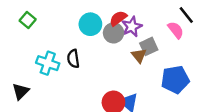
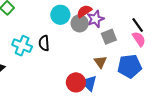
black line: (186, 15) -> (138, 25), moved
pink semicircle: (176, 30) -> (139, 39), moved
brown triangle: (139, 55) -> (100, 62), moved

